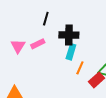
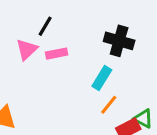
black line: (46, 19) -> (45, 26), moved
black cross: (69, 35) -> (119, 41), moved

